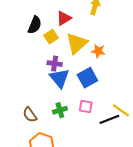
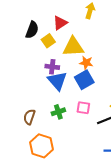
yellow triangle: (77, 43) -> (73, 47), turned 40
orange star: (98, 51) -> (86, 63), moved
brown semicircle: (30, 115) -> (29, 117), turned 56

